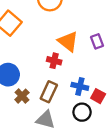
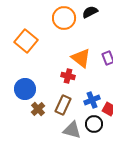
blue cross: (80, 86) -> (92, 100), turned -35
gray triangle: (46, 120) -> (72, 130), moved

